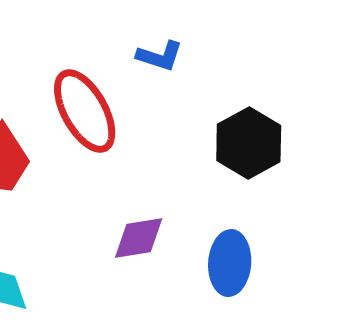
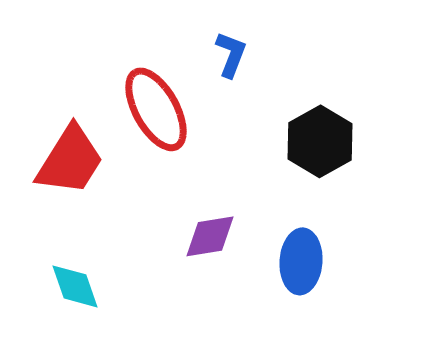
blue L-shape: (160, 56) -> (231, 54), turned -87

